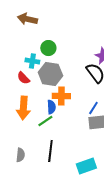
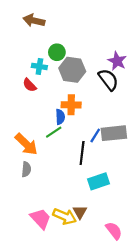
gray hexagon: (50, 74) -> (72, 70), moved
orange arrow: (23, 108) -> (26, 144), moved, turned -50
blue line: (93, 108) -> (95, 135), moved
black line: (50, 151) -> (82, 153), moved

